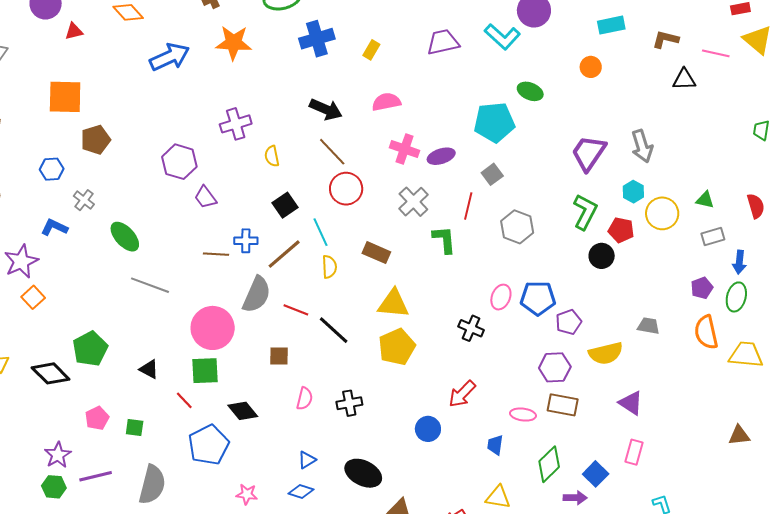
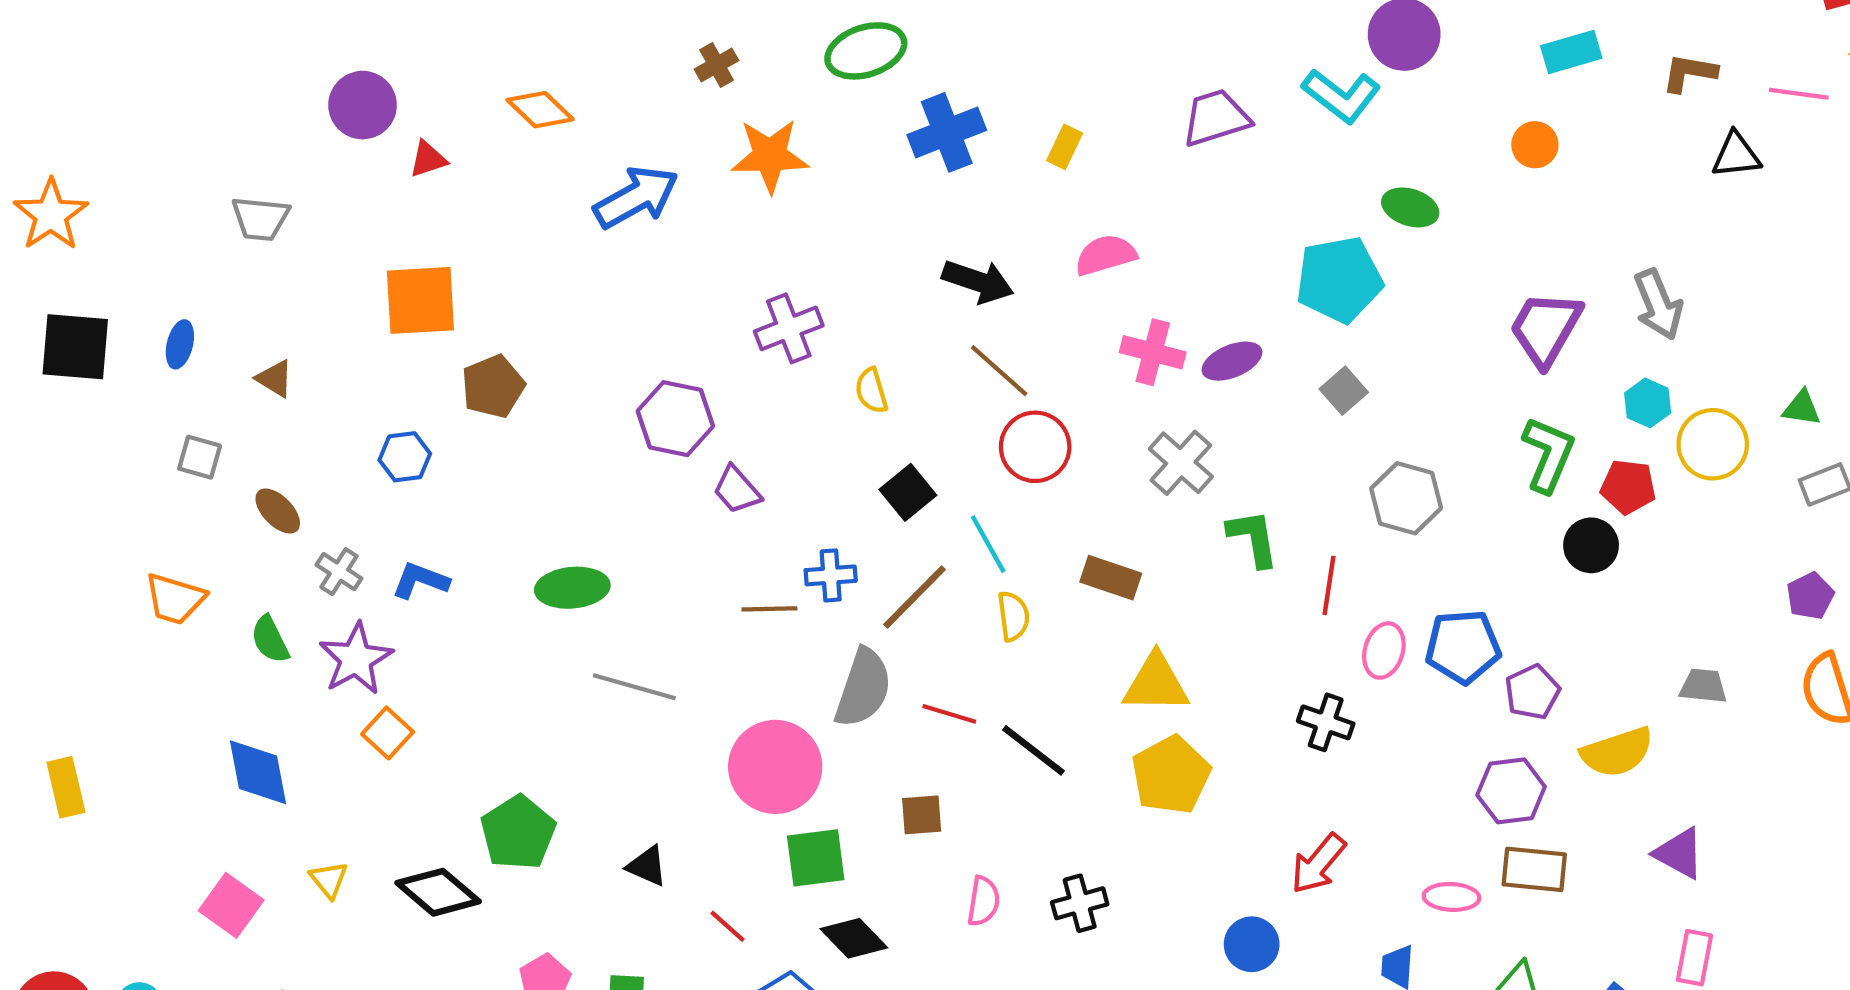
gray cross: (84, 200) -> (339, 572), moved
red line: (468, 206) -> (1329, 585), moved
green ellipse: (125, 237) -> (572, 588), turned -48
green square: (205, 371) -> (816, 858), moved

